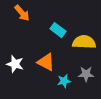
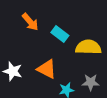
orange arrow: (22, 13) -> (30, 22), moved

